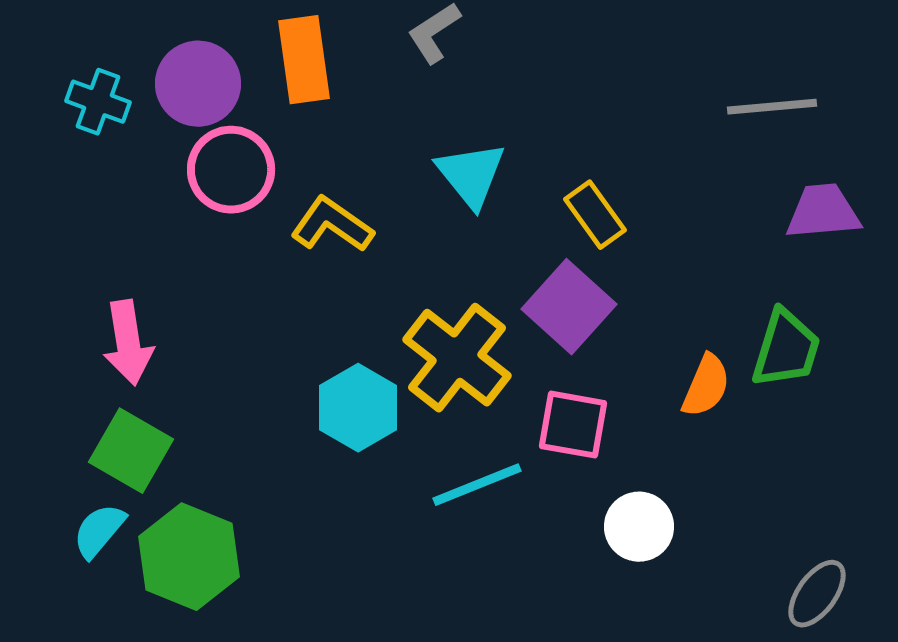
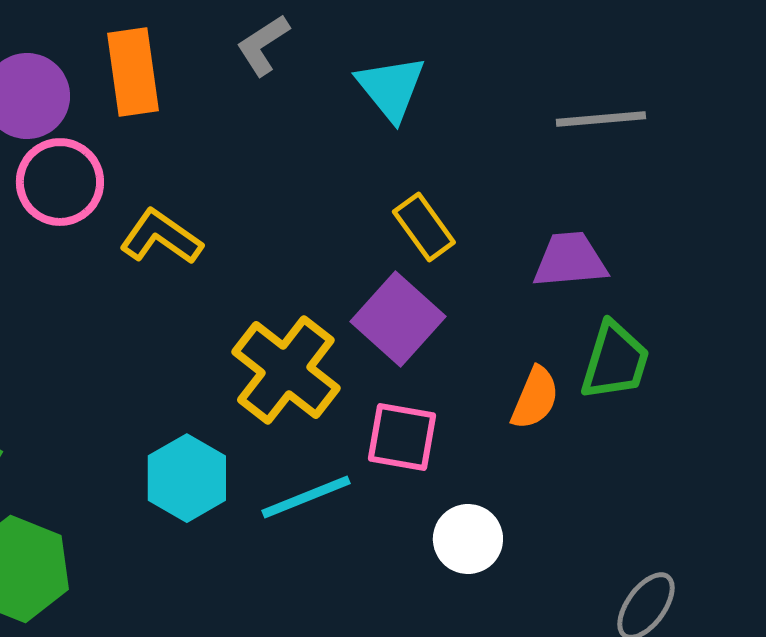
cyan triangle: (471, 175) -> (391, 88), moved
purple trapezoid: (823, 212) -> (570, 260), moved
cyan hexagon: (358, 408) -> (187, 478), moved

